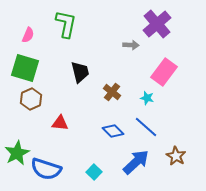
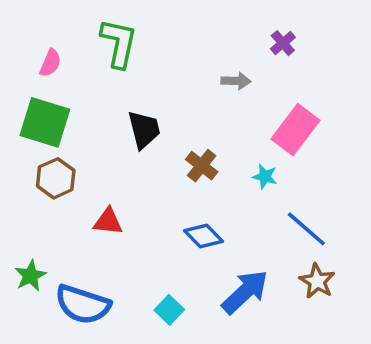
purple cross: (157, 24) -> (283, 43), size x0.5
blue line: (146, 127) -> (306, 229), moved
green star: (17, 153) -> (30, 276), size x0.7

